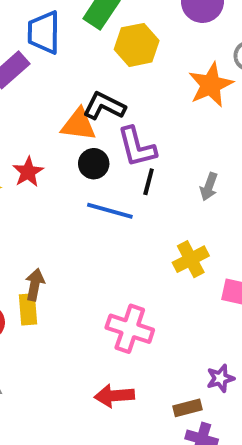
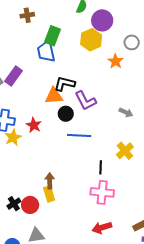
blue trapezoid: (44, 32) -> (46, 51), moved
yellow hexagon: (137, 45) -> (91, 40), moved
orange star: (211, 85) -> (116, 61), size x0.7
black line: (149, 182) -> (101, 167), moved
gray arrow: (209, 187) -> (126, 112), turned -72

